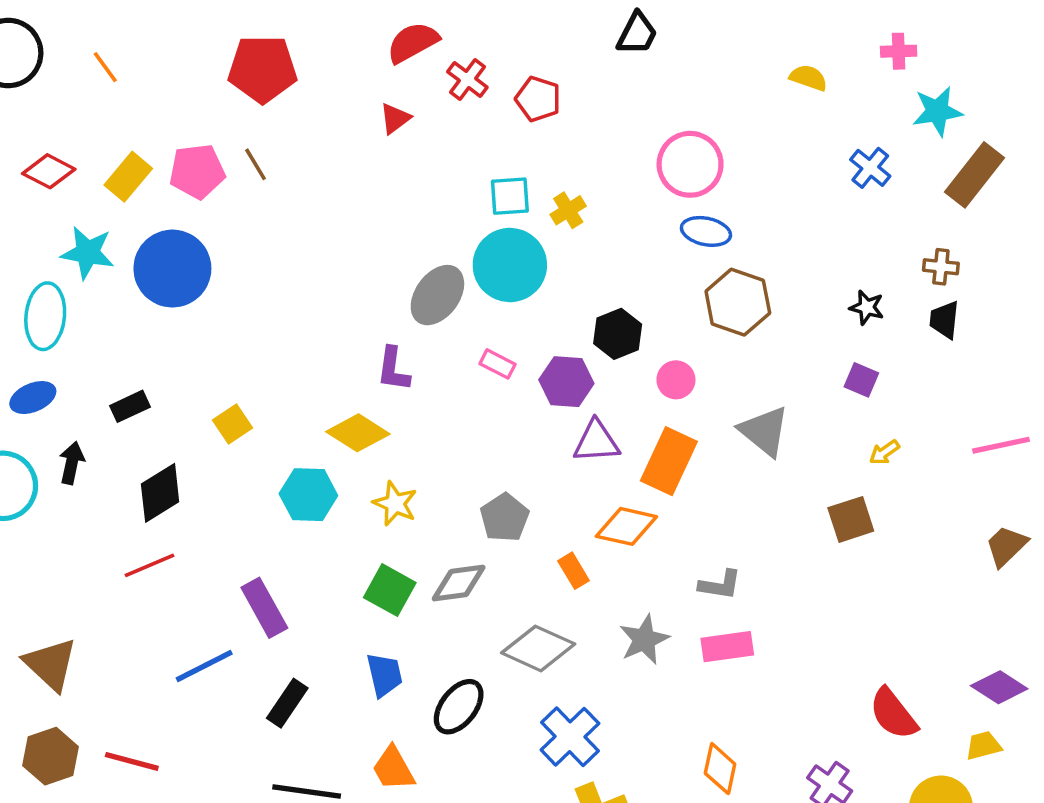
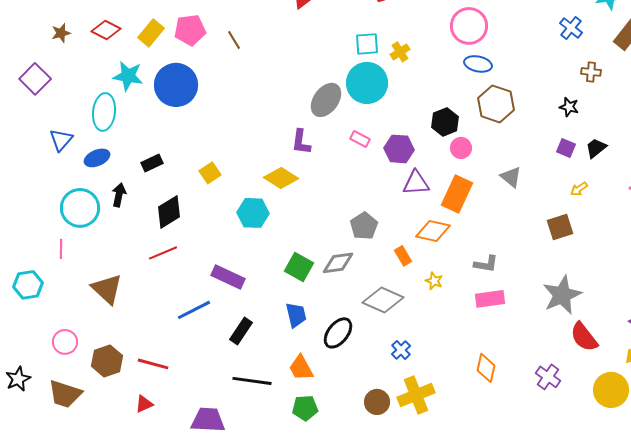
brown line: (255, 164) -> (234, 40), moved
brown cross: (941, 267) -> (591, 72), moved
black trapezoid: (944, 320) -> (596, 148), moved, turned 45
black hexagon: (618, 334) -> (445, 122), moved
gray triangle: (764, 431) -> (511, 177), size x0.7
yellow star: (395, 504) -> (434, 281), moved, size x0.7
purple rectangle: (264, 608) -> (228, 277), turned -36
gray star: (644, 640) -> (562, 295), moved, size x1.4
brown triangle: (51, 664) -> (107, 289), moved
blue cross: (570, 737) -> (401, 350), size x0.6

